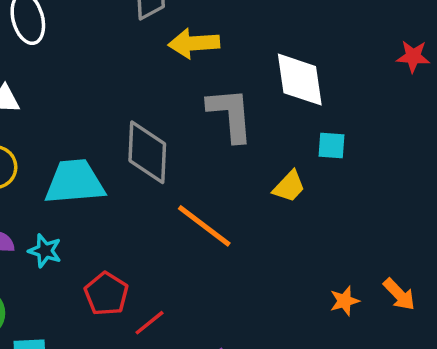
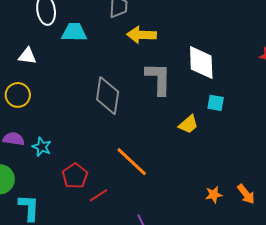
cyan trapezoid: (75, 182) -> (74, 32), moved, size x0.7
orange line: (204, 226) -> (132, 162), moved

